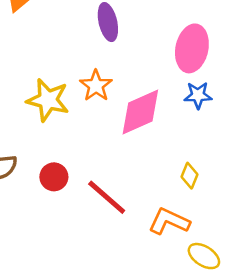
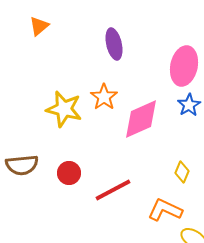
blue star: (198, 95) -> (189, 105), turned -30
red line: (107, 197) -> (113, 190), turned -69

